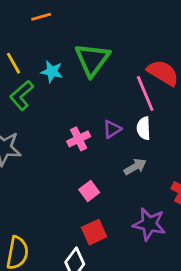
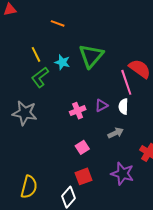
orange line: (41, 17) -> (58, 23), turned 32

